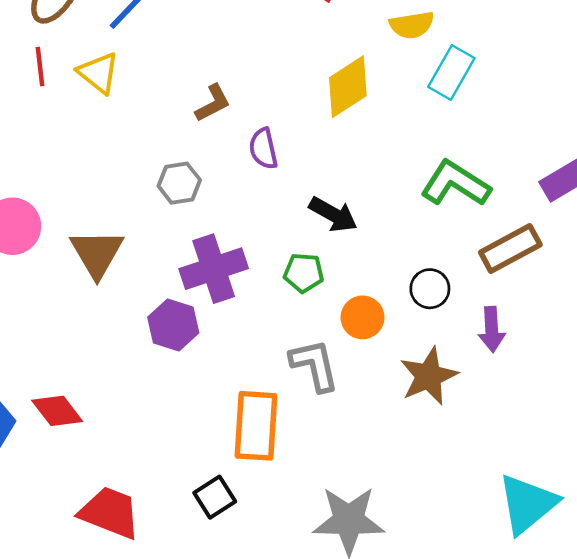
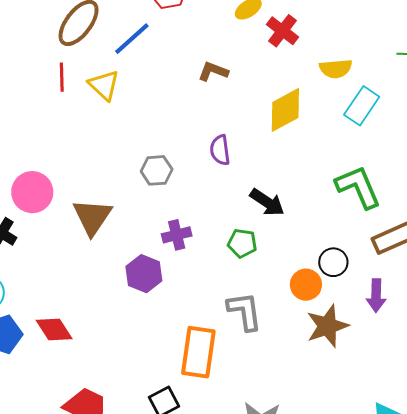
brown L-shape: (213, 103) -> (213, 71), moved, turned -136
green L-shape: (455, 184) -> (358, 187), turned 30
purple cross: (214, 269) -> (177, 235), size x0.6
orange circle: (362, 317) -> (306, 285), moved

